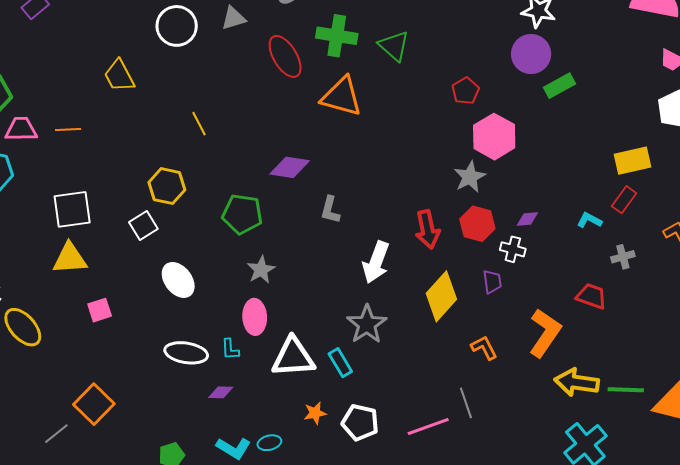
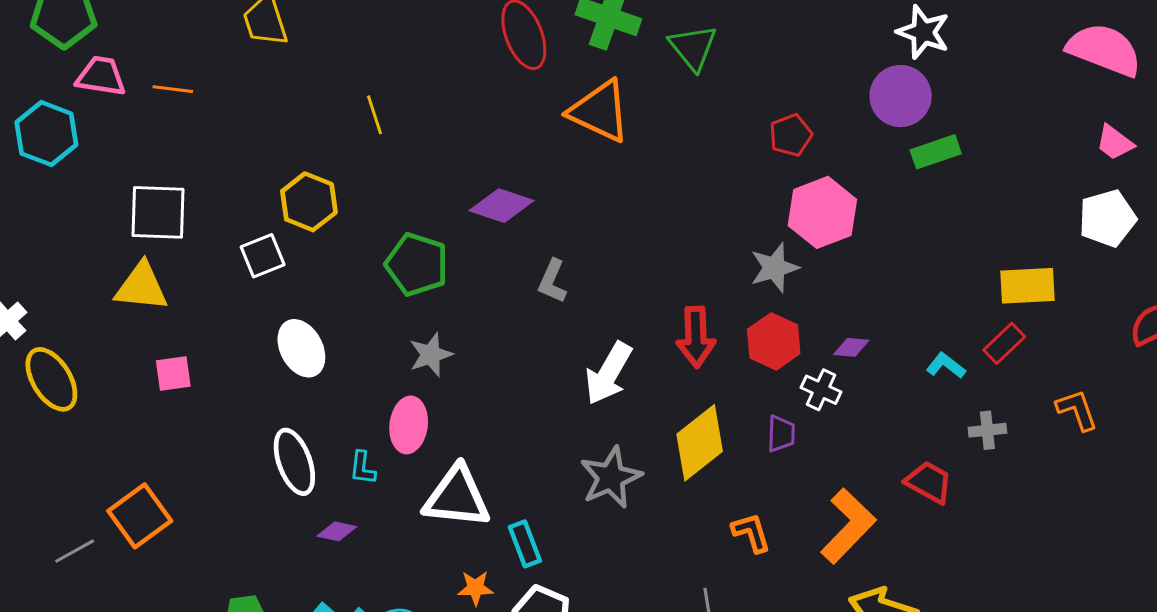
gray star: (367, 324) -> (611, 477), moved
white ellipse: (186, 353) -> (294, 462), turned 51
cyan rectangle: (340, 363) -> (525, 544), moved

